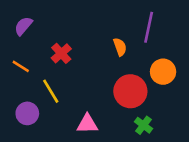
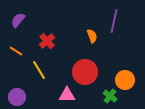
orange circle: (163, 72) -> (125, 80), moved
red circle: (130, 91) -> (85, 72), moved
purple circle: (27, 113) -> (17, 97), moved

